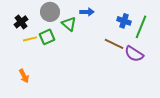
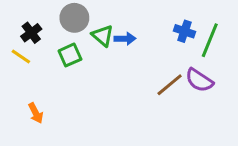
blue arrow: (87, 12) -> (125, 39), moved
yellow line: (30, 39) -> (21, 57), moved, turned 48
brown line: (114, 44) -> (170, 85), moved, turned -66

